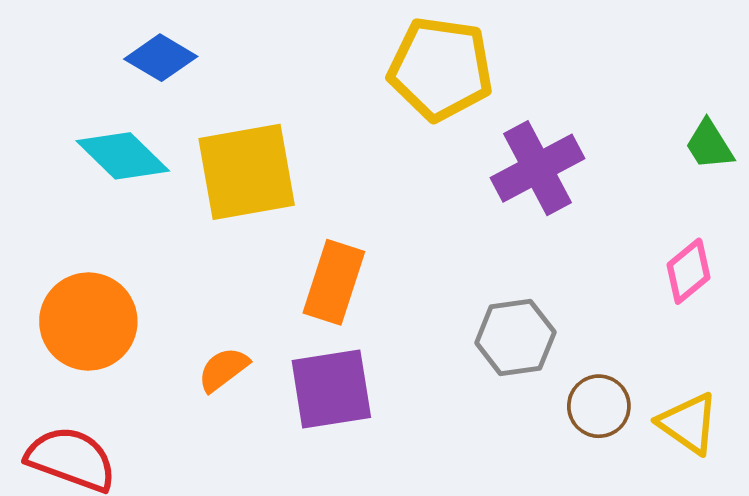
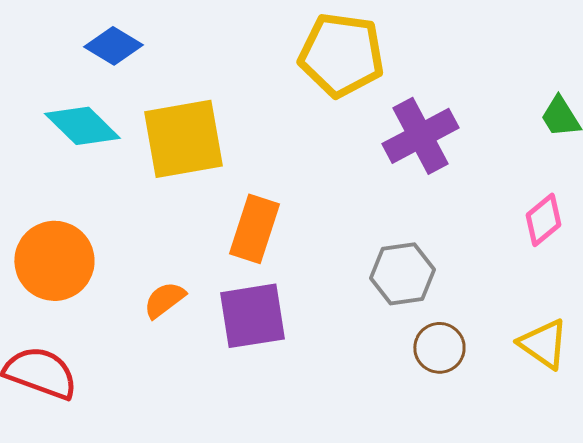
brown circle: (599, 406) -> (439, 348), moved

